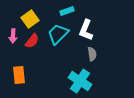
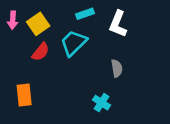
white L-shape: (86, 30) -> (118, 24), moved
pink arrow: (13, 36) -> (13, 20), moved
cyan cross: (80, 81) -> (101, 103), size x0.6

